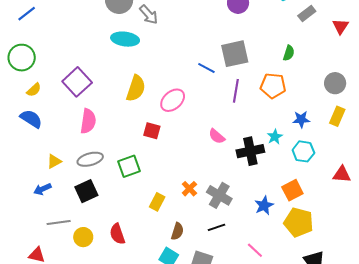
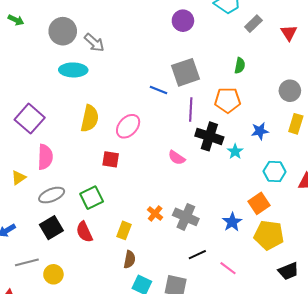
black cross: (250, 151) -> (209, 136), moved, turned 36
cyan hexagon: (303, 151) -> (275, 171), moved
yellow triangle: (54, 161) -> (18, 178), moved
black line: (217, 227) -> (197, 255), moved
brown semicircle: (177, 231) -> (130, 260), moved
red semicircle: (117, 234) -> (84, 232), moved

